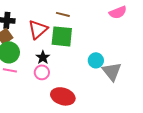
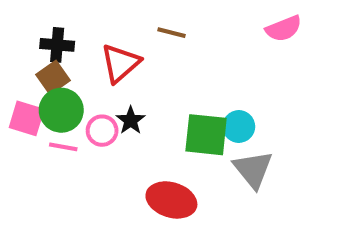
green square: (62, 36) -> (206, 135), moved
gray triangle: (112, 71) -> (253, 169), moved
pink circle: (42, 72) -> (102, 131), moved

